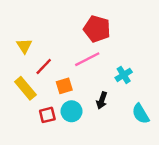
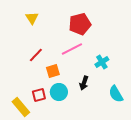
red pentagon: (97, 29) -> (80, 24), turned -30
yellow triangle: (24, 46) -> (32, 18), moved
yellow rectangle: (25, 88) -> (21, 107), moved

